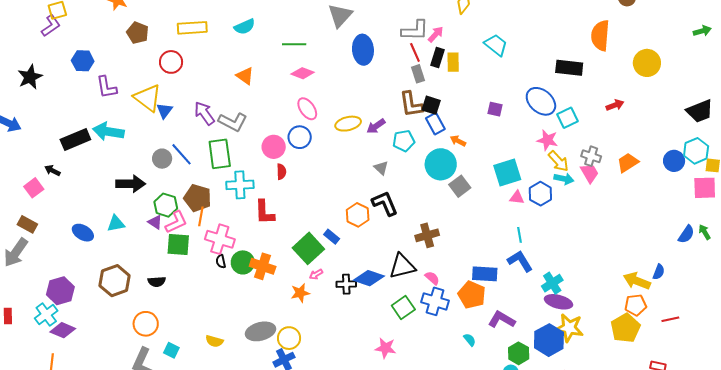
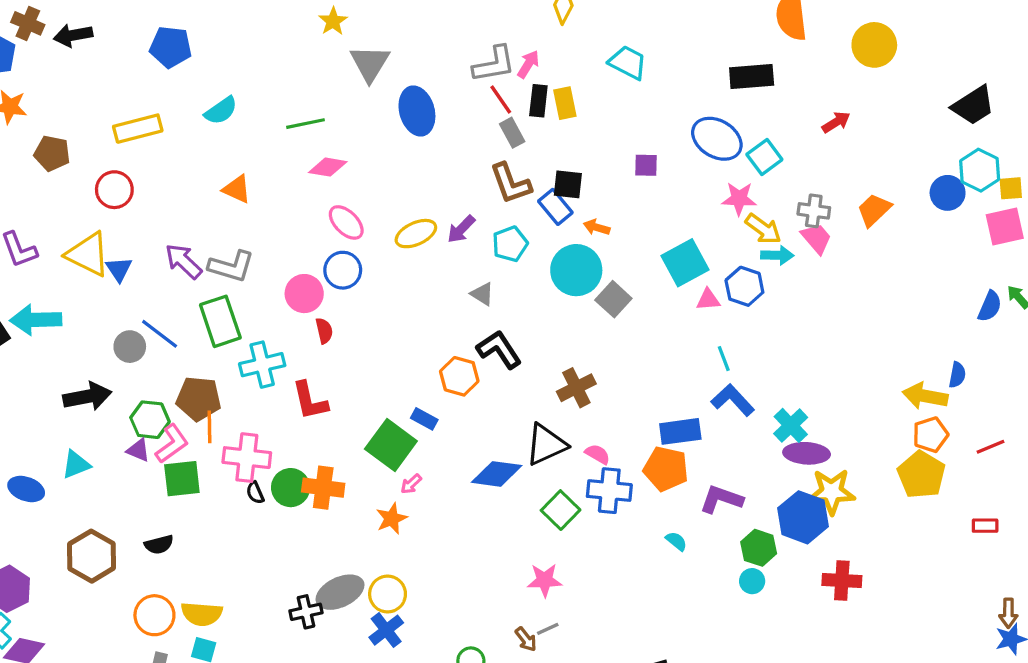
black square: (431, 105) -> (568, 184), moved
black cross: (346, 284) -> (306, 612), moved
yellow semicircle: (214, 341) -> (202, 614), moved, size x1.4

